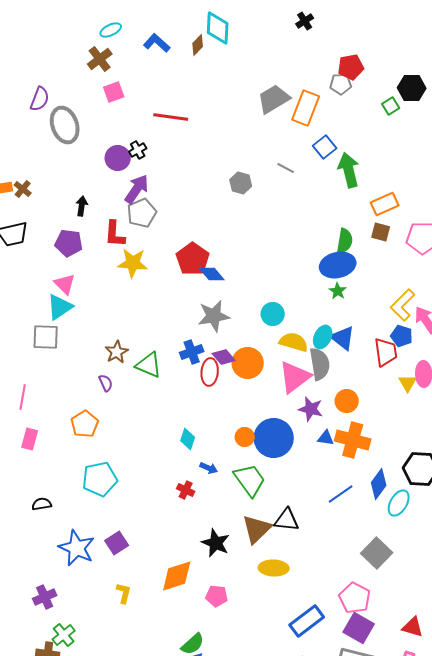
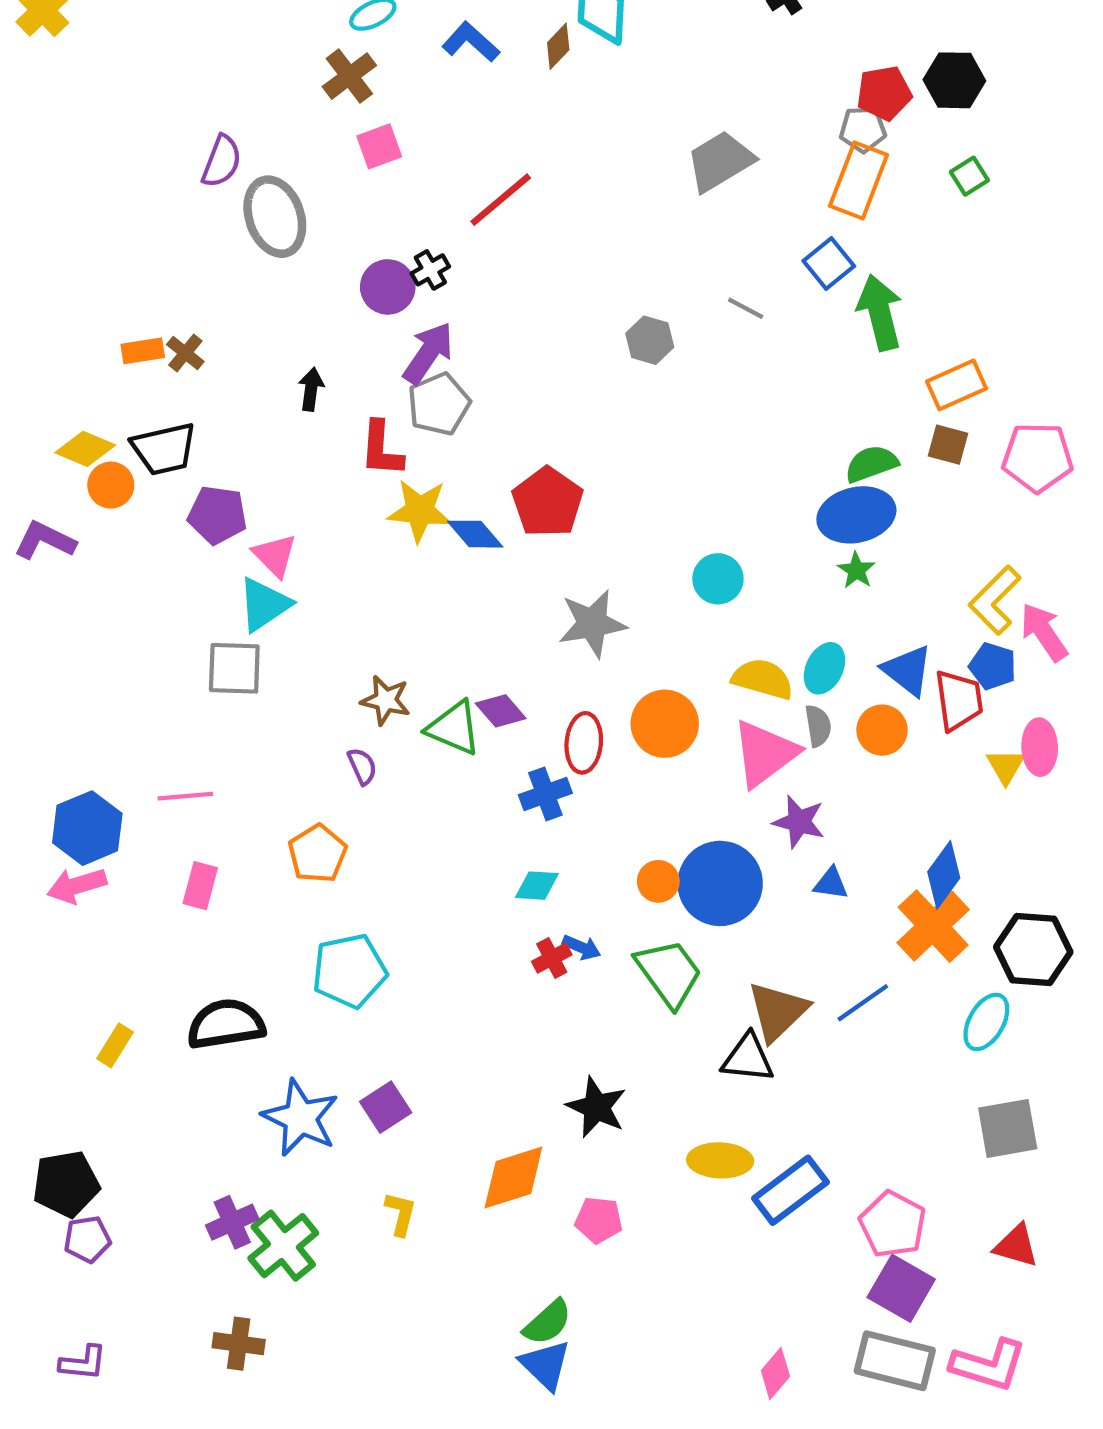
black hexagon: (412, 88) -> (954, 80), moved
orange rectangle: (306, 108) -> (859, 180), moved
red line: (171, 117) -> (501, 200), turned -48
green semicircle: (345, 241) -> (871, 464), turned -120
purple pentagon: (69, 243) -> (217, 515), moved
blue diamond: (212, 274) -> (475, 534), moved
cyan circle: (273, 314) -> (718, 579), moved
blue triangle: (343, 338) -> (908, 670), moved
brown star: (117, 352) -> (386, 700), turned -30
blue cross: (192, 352) -> (545, 794), moved
purple diamond: (224, 357) -> (501, 711), moved
gray semicircle: (320, 364) -> (818, 726), size x0.6
pink line: (23, 397) -> (185, 796), turned 75
orange circle: (347, 401) -> (882, 730), moved
cyan diamond: (188, 439) -> (537, 886), turned 75
orange cross: (353, 440) -> (933, 926), moved, turned 32
blue diamond: (379, 484) -> (944, 875), moved
red cross: (186, 490) -> (552, 958), moved, turned 36
black semicircle: (42, 504) -> (226, 1024), size x1.8
brown triangle: (257, 529) -> (778, 1011), moved
gray square: (377, 553) -> (1008, 1128), moved, turned 36
blue rectangle: (307, 621) -> (790, 1190), moved
red triangle: (413, 627) -> (1016, 1246), moved
green cross: (64, 635) -> (283, 1246), moved, size x1.4

